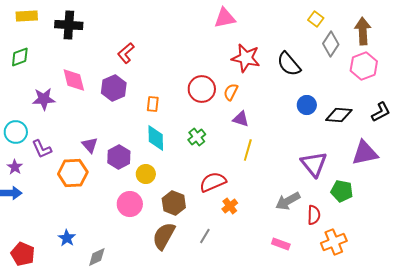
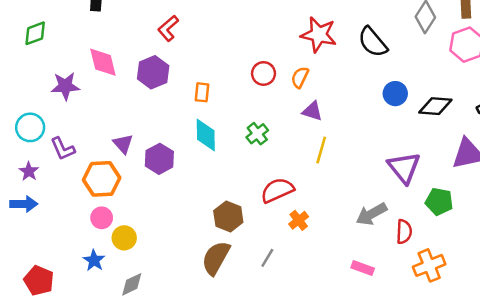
red circle: (202, 89) -> (264, 73), size x0.7
yellow circle: (146, 174) -> (124, 238), moved
pink circle: (130, 204) -> (102, 218), moved, size x0.7

